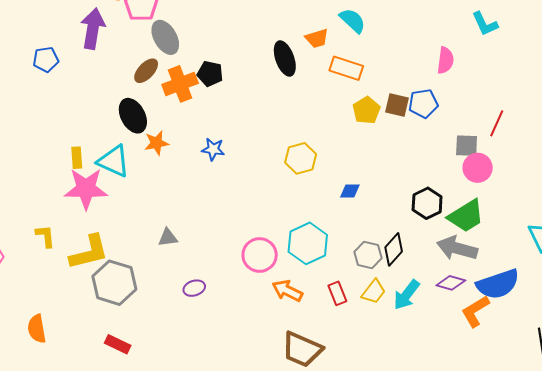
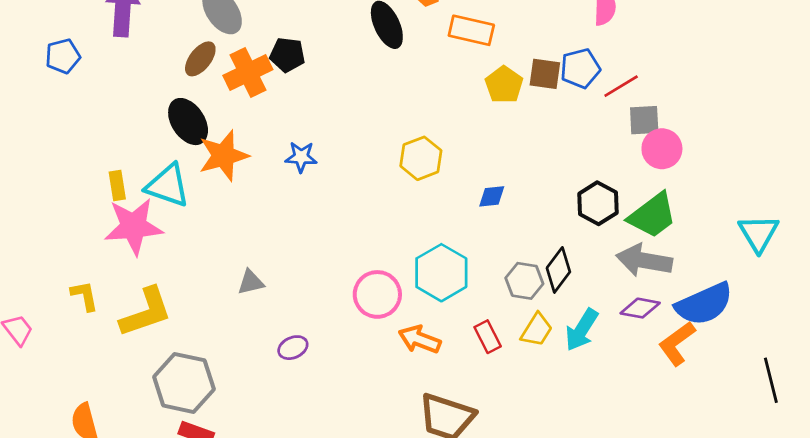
red line: (497, 123) -> (621, 86), moved, turned 40
orange star: (156, 143) -> (223, 156), size x1.5
gray hexagon: (114, 283) -> (184, 383), moved

